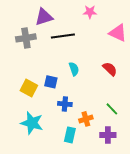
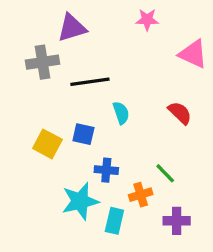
black line: (63, 36) -> (90, 82), moved
green line: (112, 109) -> (165, 173), moved
cyan star: (32, 123) -> (80, 201), moved, turned -30

